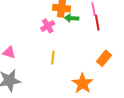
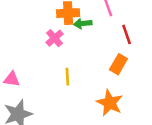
red line: (97, 23) -> (127, 34), moved
orange rectangle: (104, 58) -> (118, 64), moved

